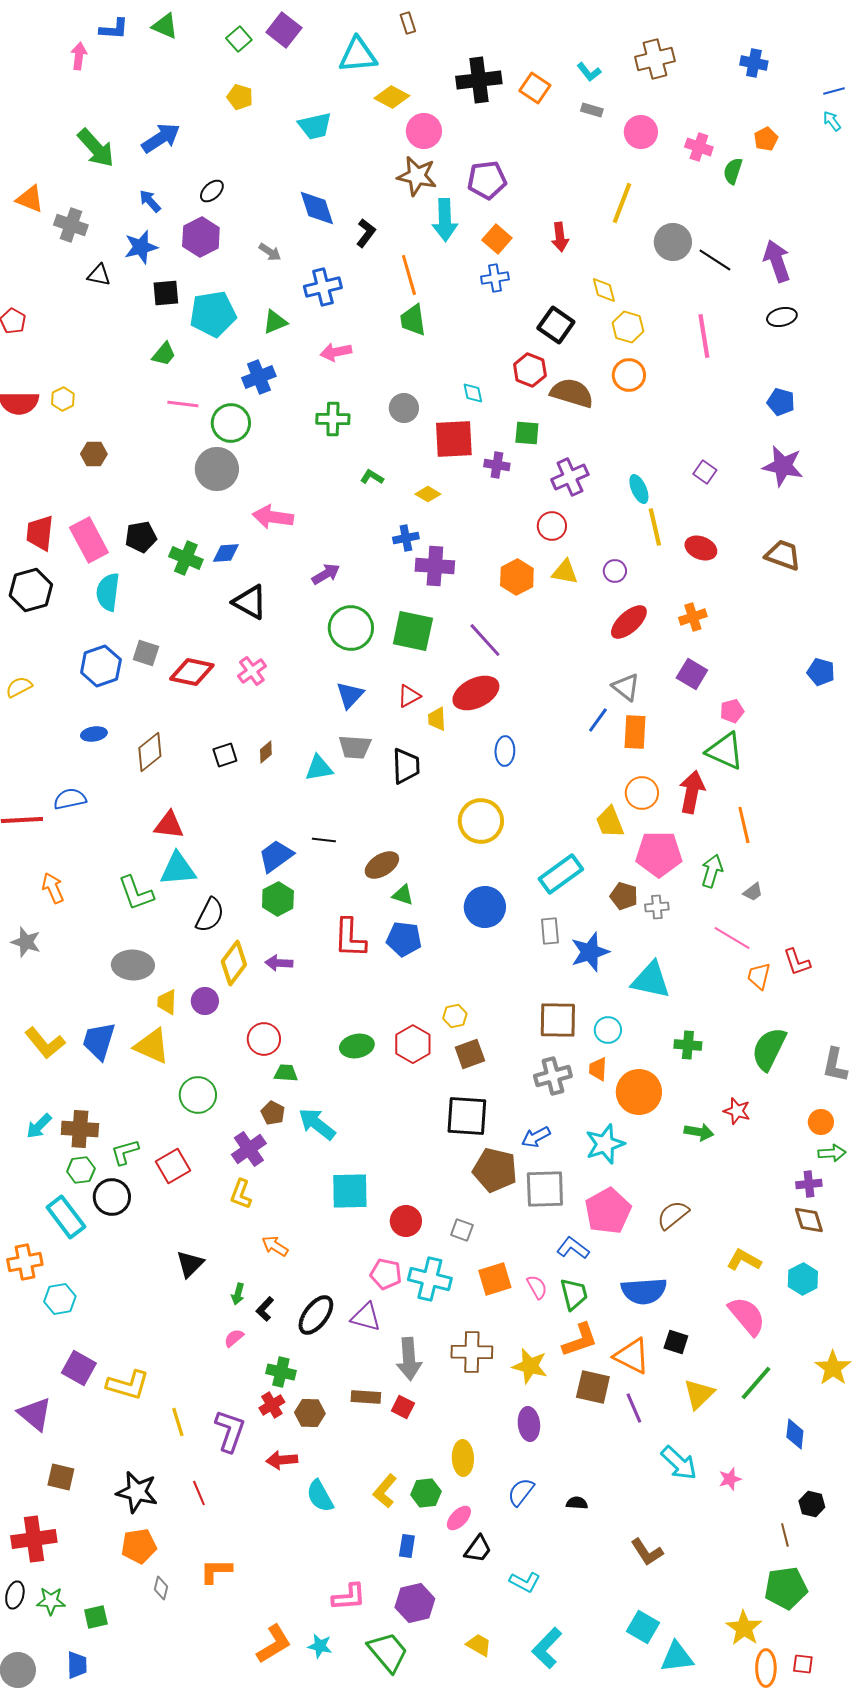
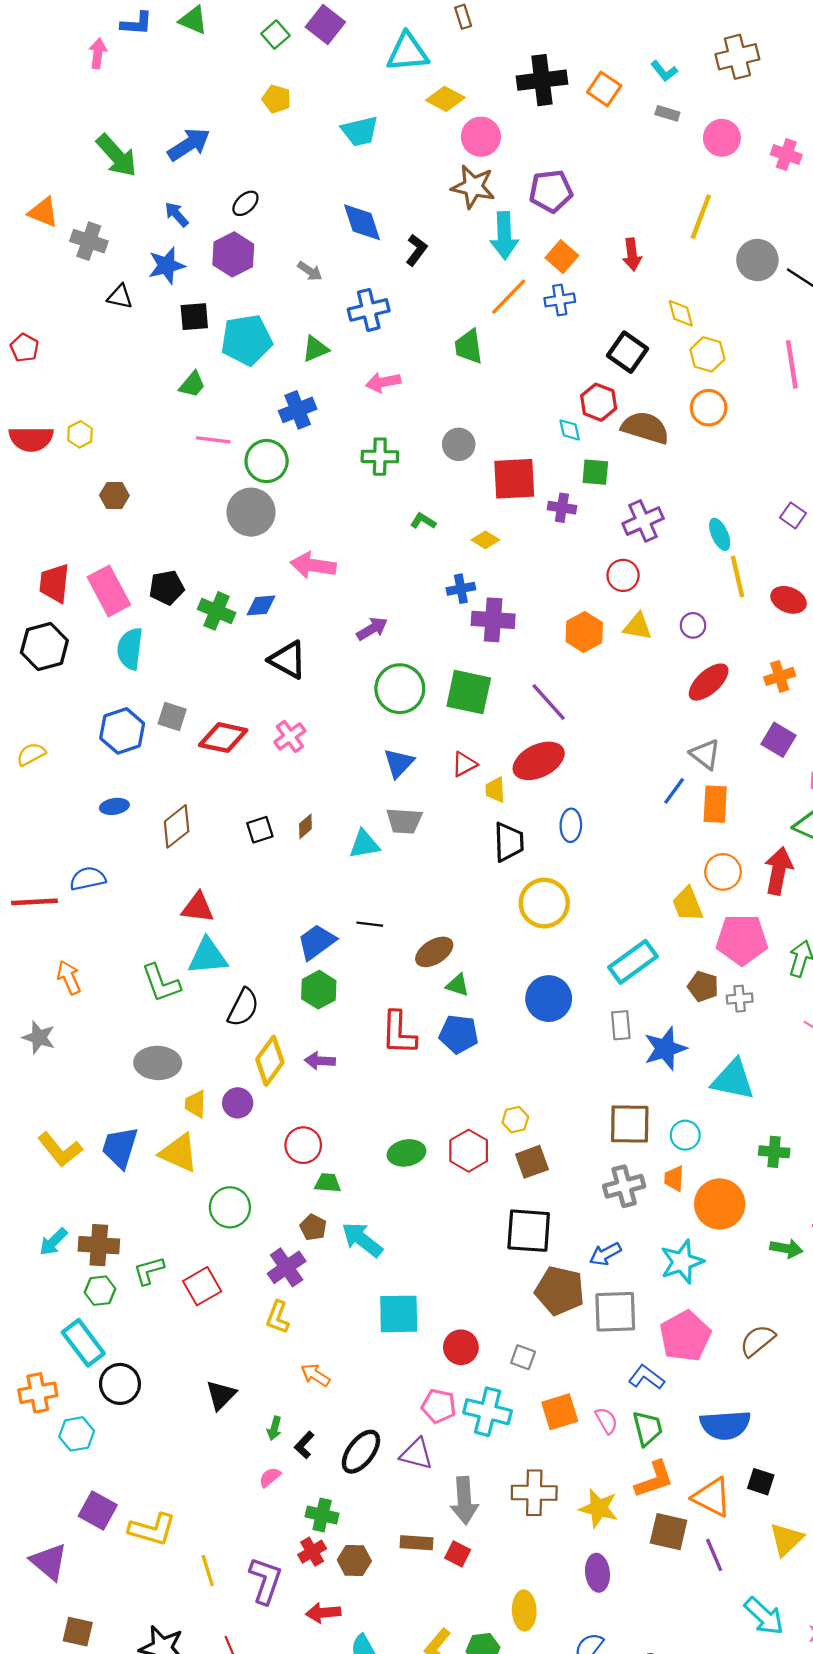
orange line: (409, 275) -> (509, 297), moved, turned 60
cyan diamond: (473, 393) -> (570, 430), moved
black trapezoid: (406, 766) -> (509, 842), moved
black circle: (112, 1197) -> (120, 1384), moved

